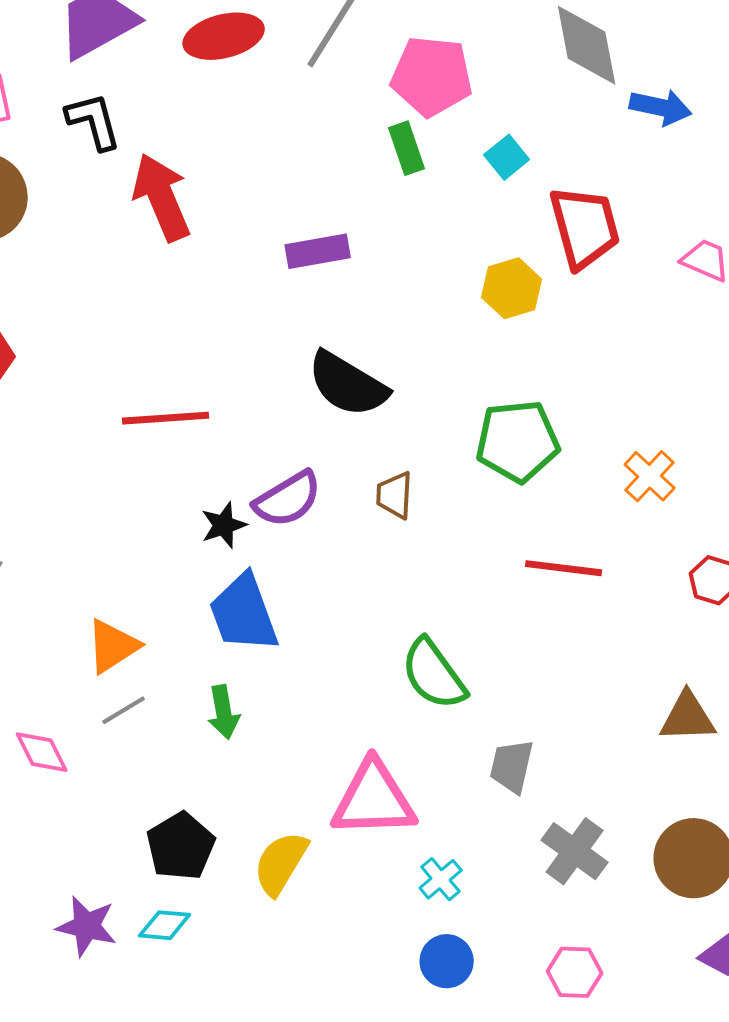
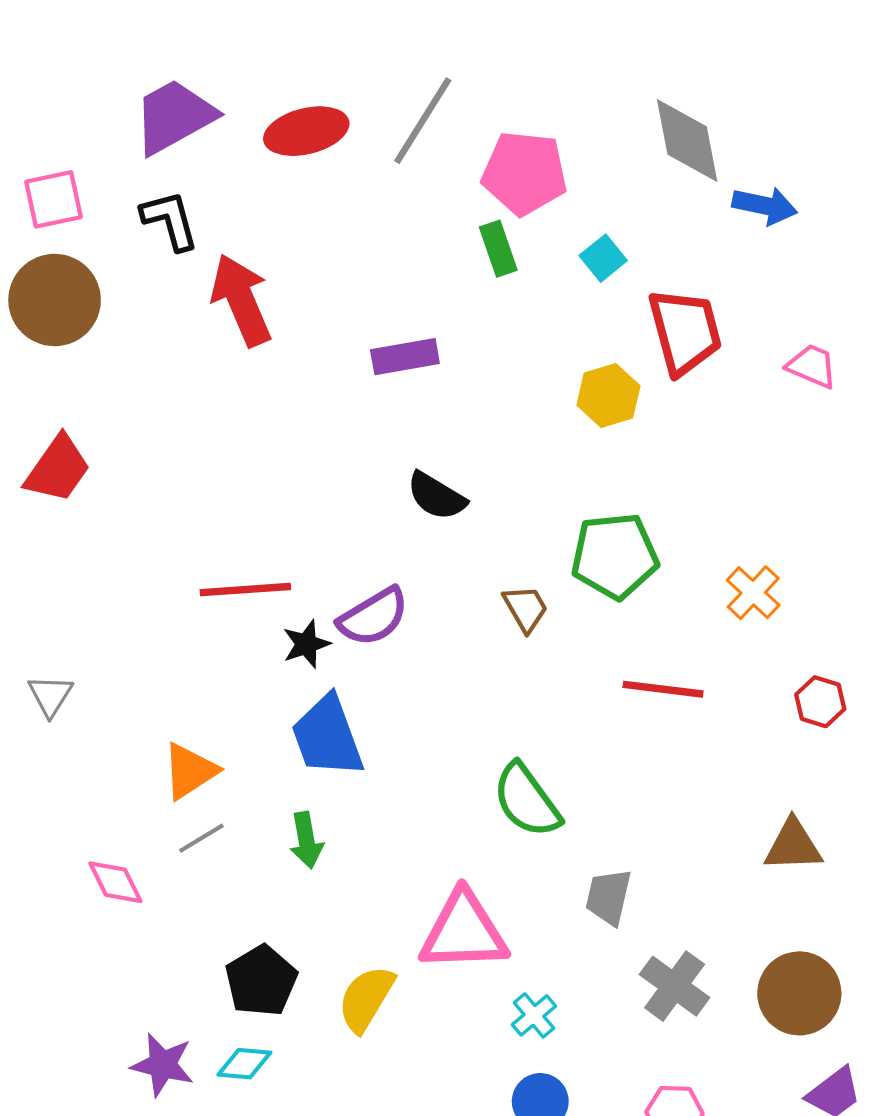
black semicircle: (348, 384) -> (436, 496), size x0.7
red line: (166, 418) -> (245, 590), moved
brown trapezoid: (395, 495) -> (526, 608), moved, turned 147

